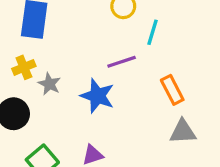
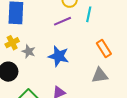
purple line: (122, 62) -> (63, 21), moved
gray triangle: (183, 132) -> (100, 75), moved

